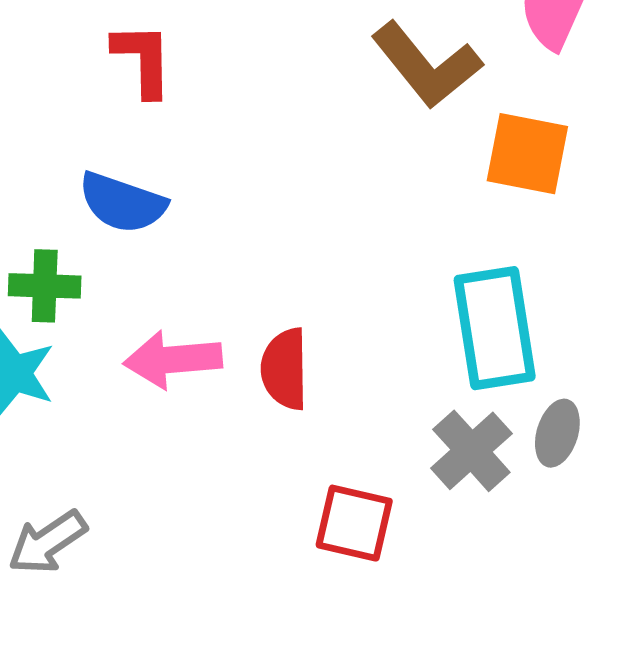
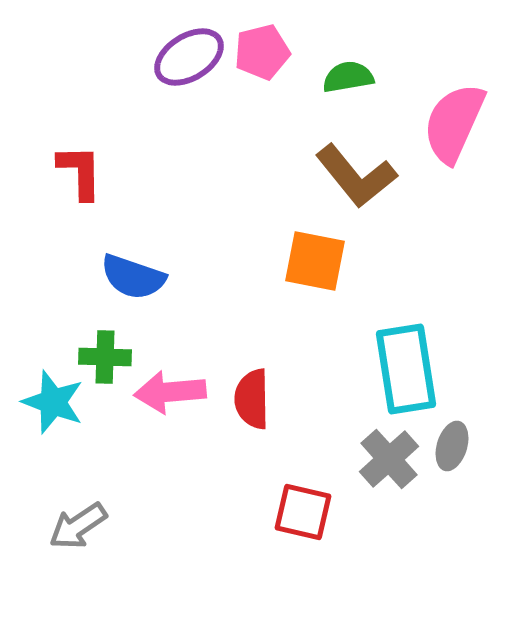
red L-shape: (143, 60) -> (80, 172), moved
orange square: (527, 154) -> (315, 261), moved
green cross: (45, 286) -> (105, 357), moved

